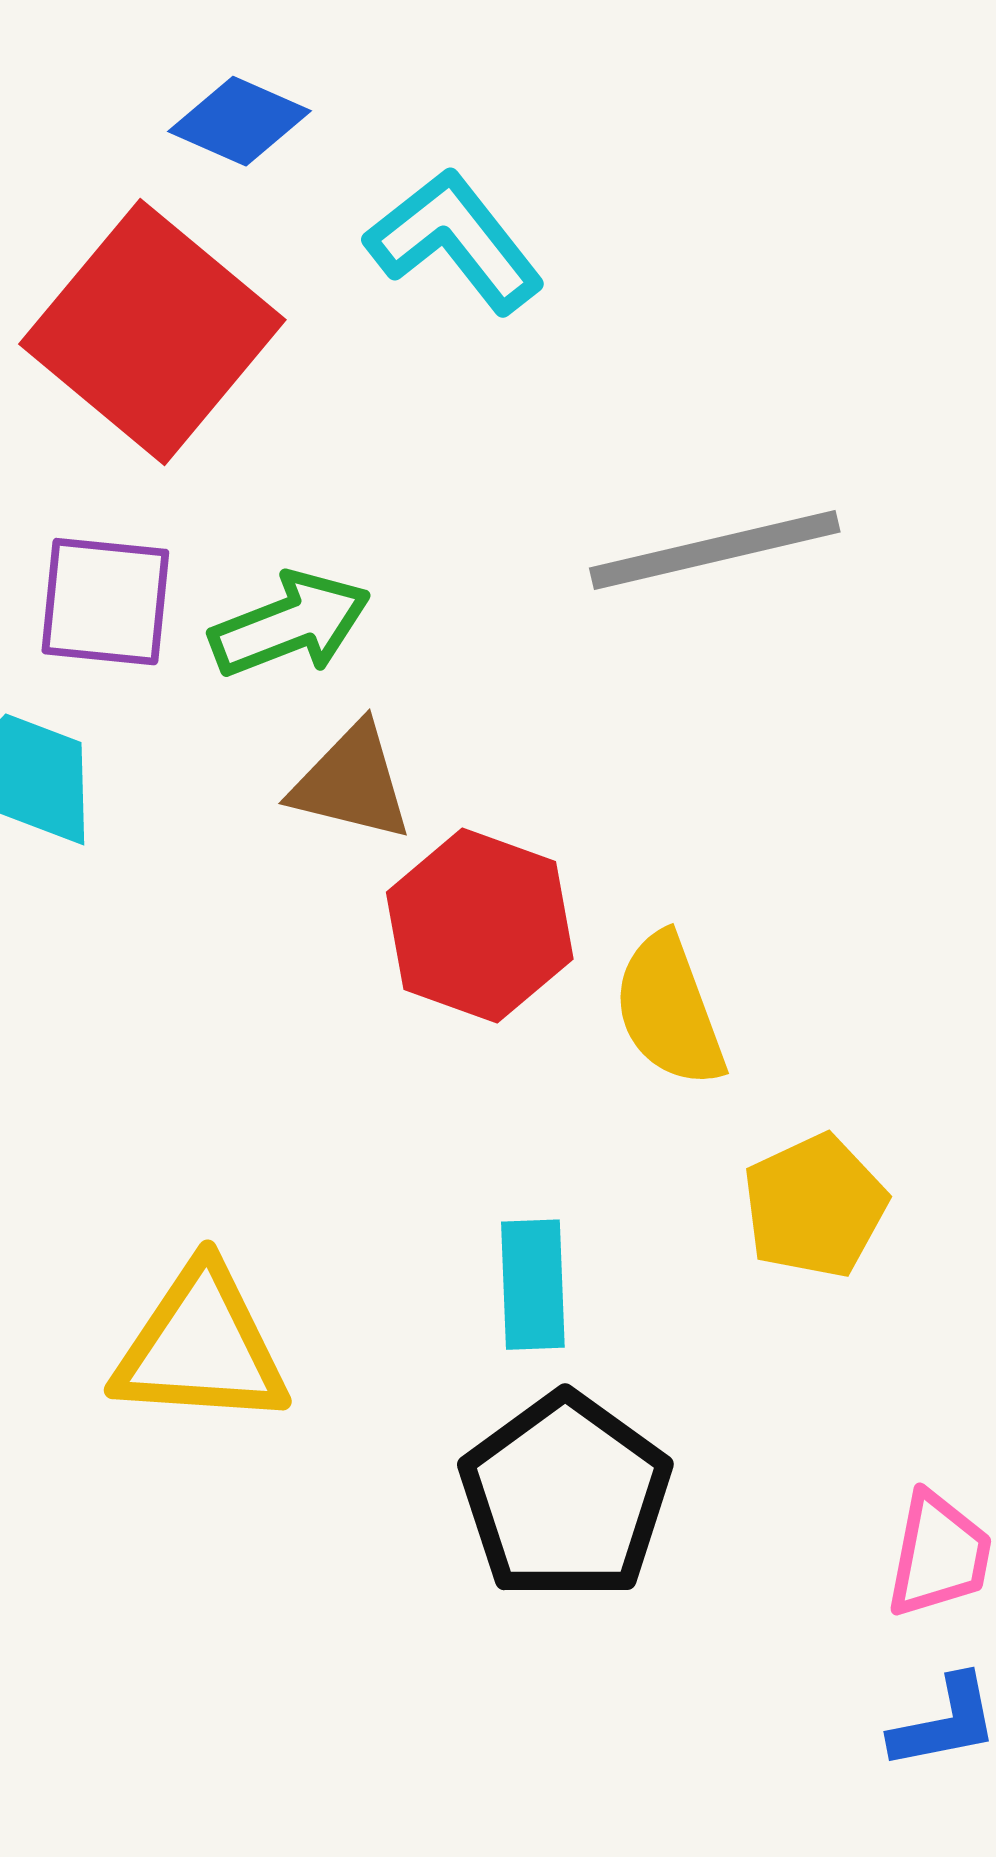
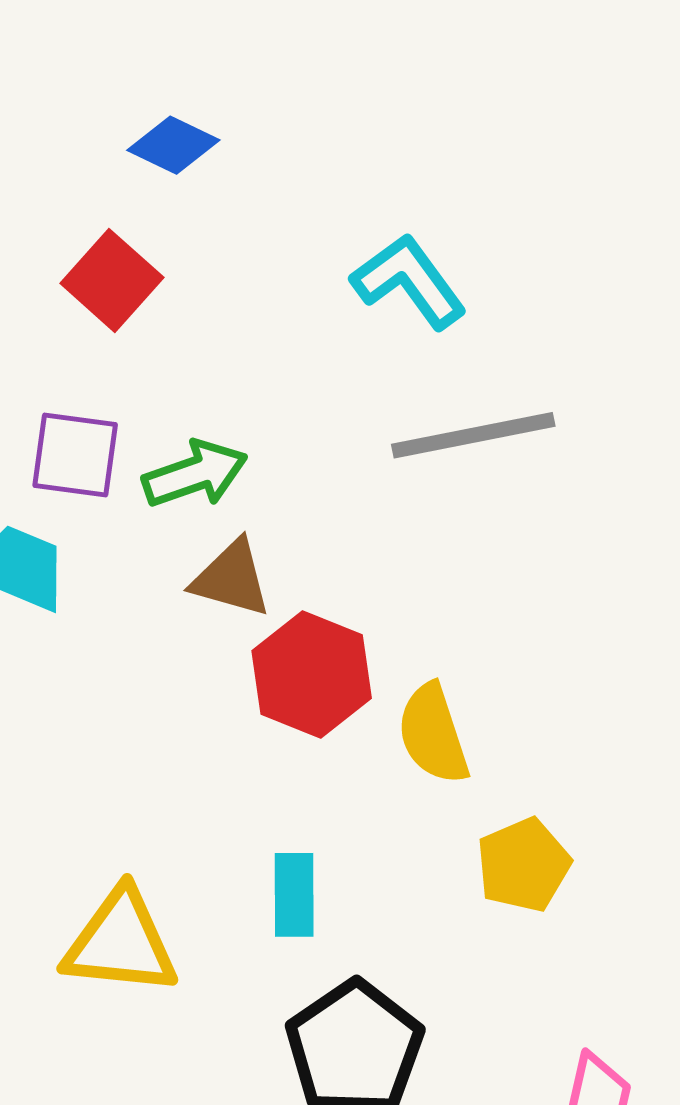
cyan L-shape: (455, 241) -> (409, 281), moved
red square: (152, 332) -> (112, 280), size x0.6
cyan rectangle: (533, 1285) -> (294, 895), moved

